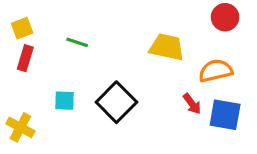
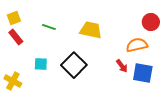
red circle: (225, 17) -> (151, 22), moved
yellow trapezoid: (167, 47) -> (91, 30), moved
red rectangle: (25, 58) -> (16, 37), turned -56

